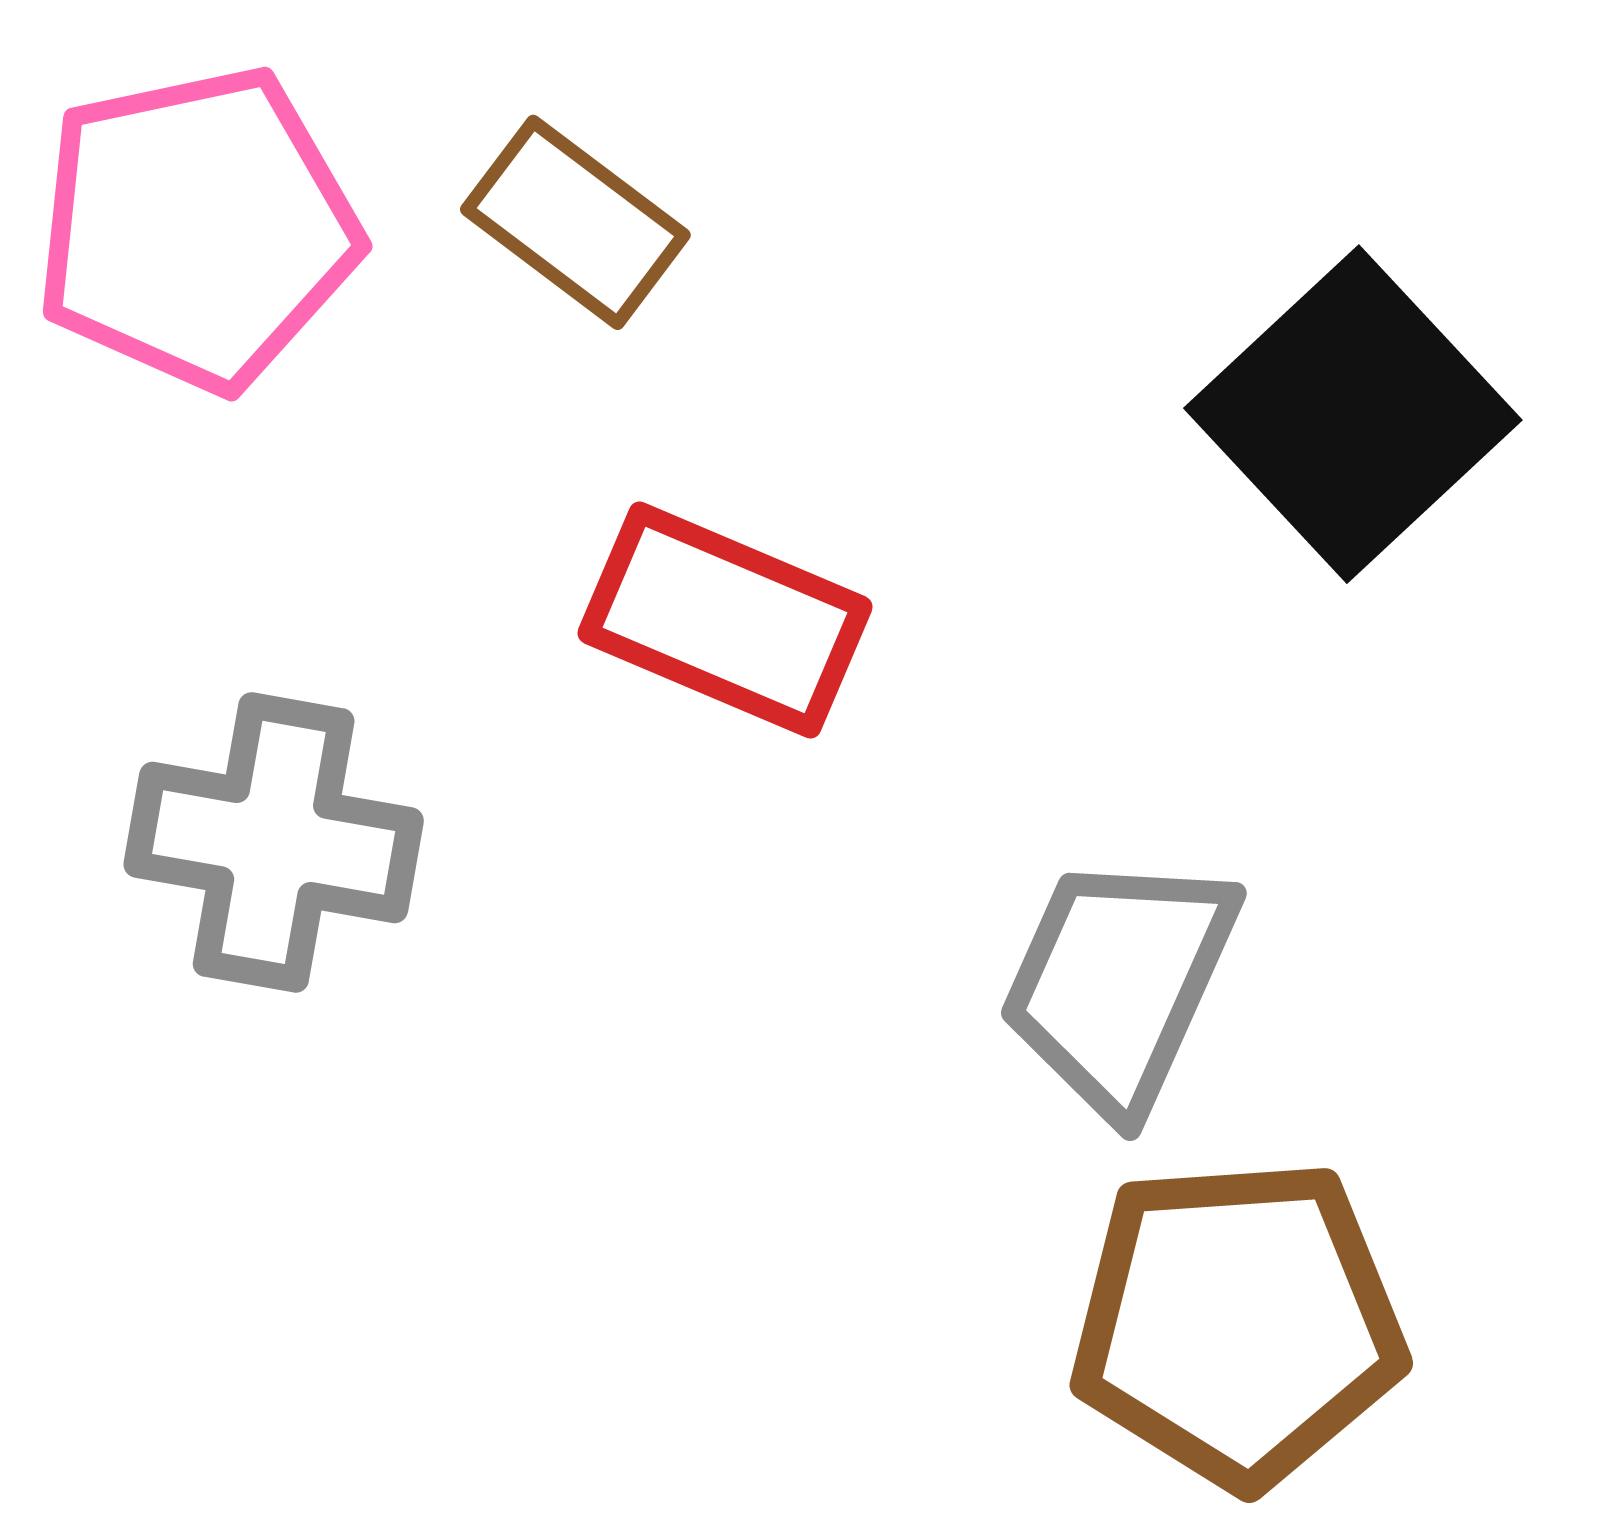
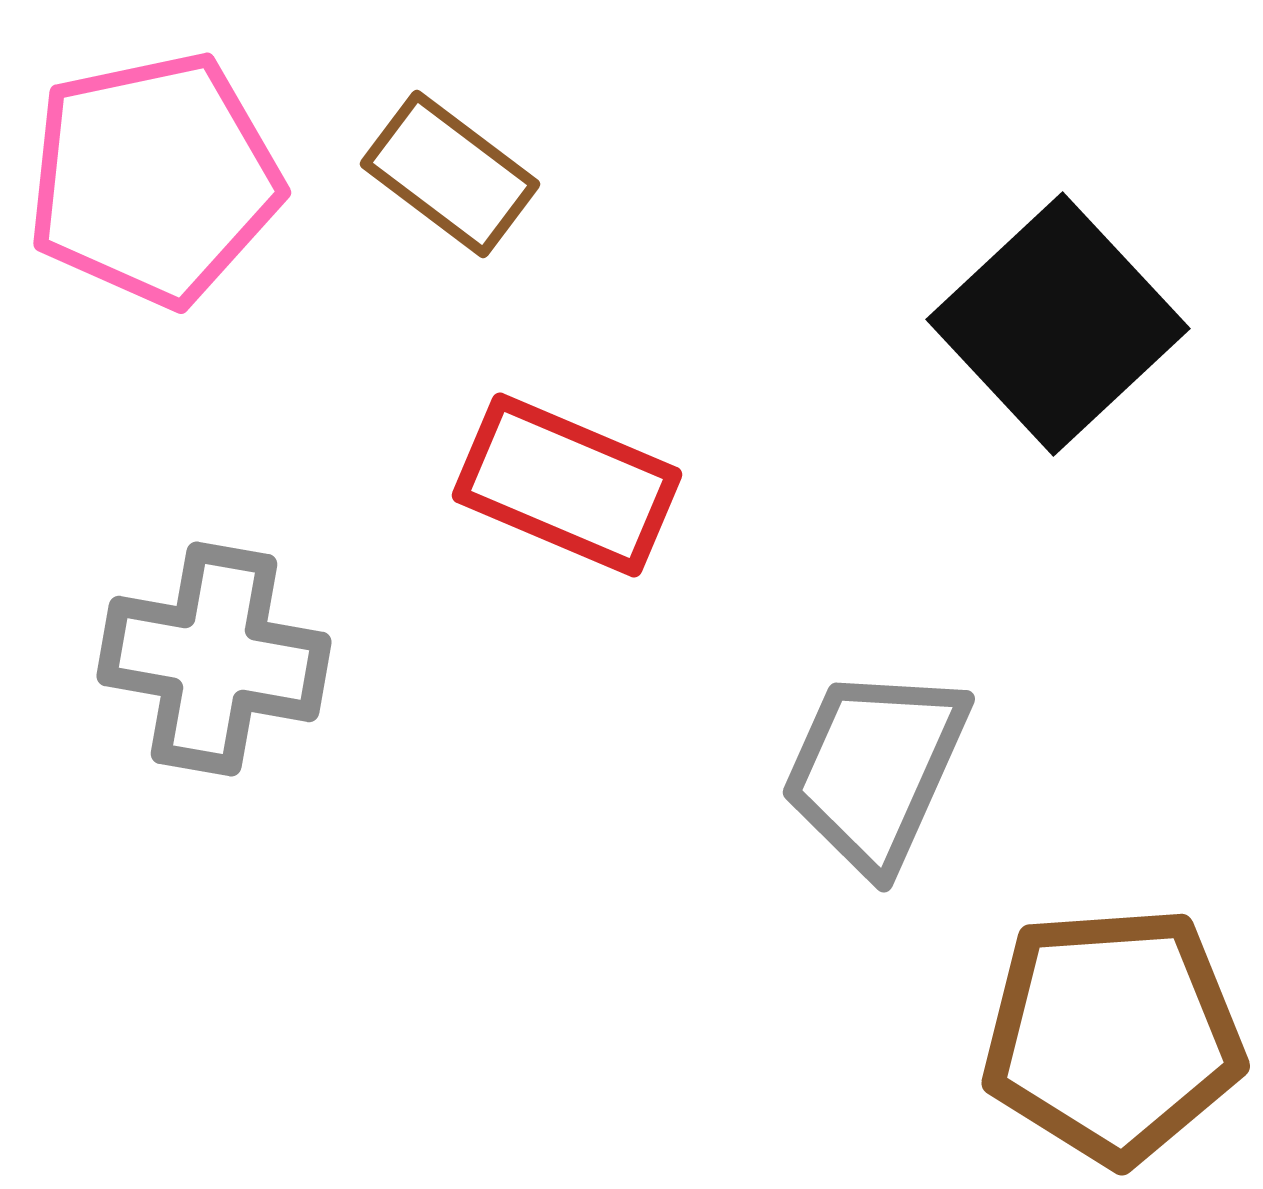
brown pentagon: (1238, 1323) -> (1113, 1035), moved

